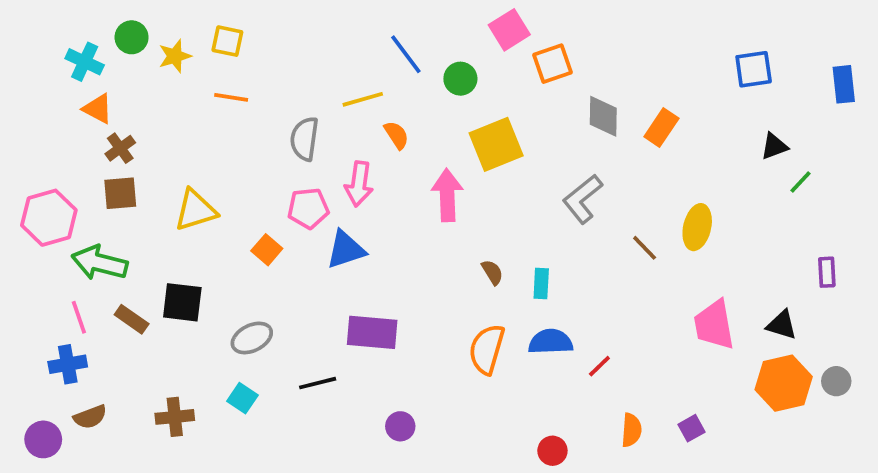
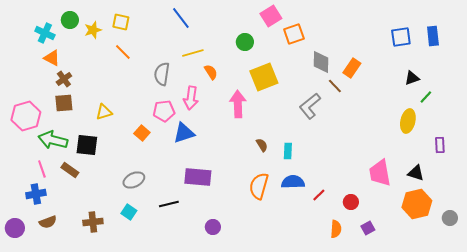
blue line: (406, 54) -> (181, 18), moved
blue rectangle: (844, 84) -> (433, 36), moved
orange line: (231, 97) -> (123, 52), turned 36
yellow triangle: (195, 210) -> (104, 112), size x0.7
yellow ellipse: (697, 227) -> (408, 121), moved
brown line: (645, 248) -> (335, 86), moved
black square: (182, 302) -> (87, 145), moved
gray circle: (836, 381) -> (450, 218), moved
purple circle: (43, 439) -> (15, 228), moved
red circle: (552, 451) -> (351, 202), moved

